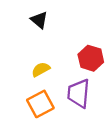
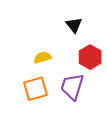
black triangle: (39, 20) -> (74, 25), moved

